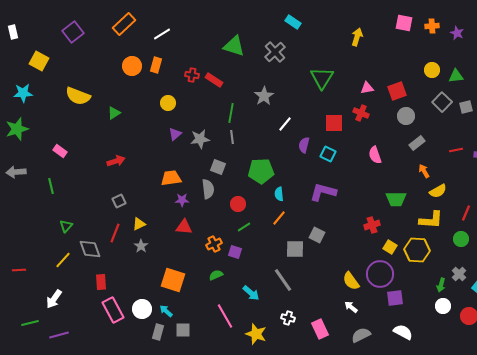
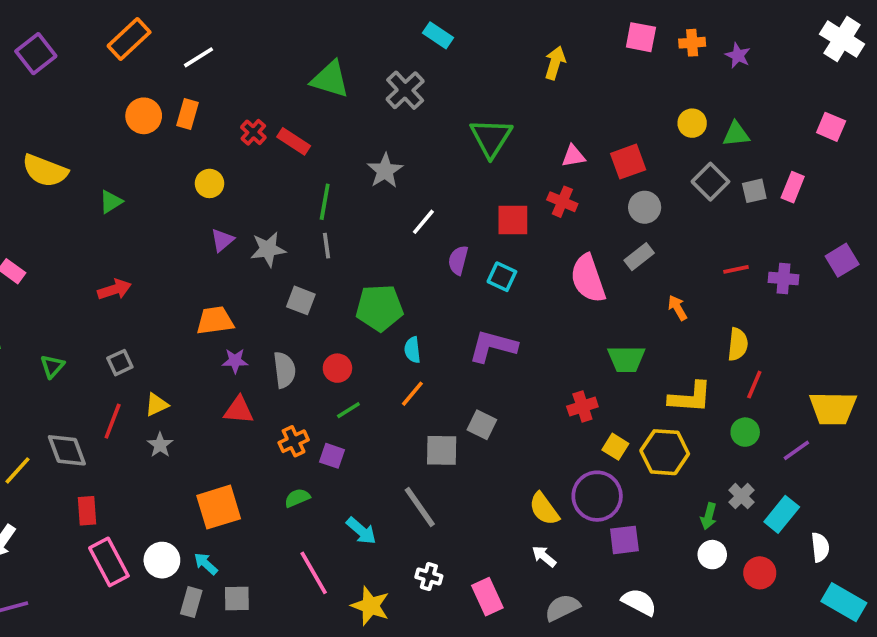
red cross: (192, 75) -> (253, 132), turned 32
gray rectangle: (417, 143) -> (639, 257), moved
pink semicircle: (375, 155) -> (588, 279), size x1.5
gray semicircle: (208, 189) -> (284, 370), moved
yellow semicircle: (438, 191) -> (738, 344), moved, turned -54
green triangle: (66, 226) -> (52, 366), moved
orange square: (173, 280) -> (219, 507), turned -35

